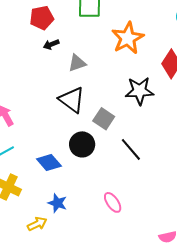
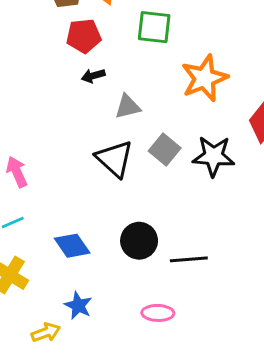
gray square: (104, 119) -> (165, 149), moved
black circle: (82, 144) -> (139, 241), moved
black line: (131, 149) -> (189, 259), moved, turned -60
pink ellipse: (113, 202) -> (158, 313), turned -60

